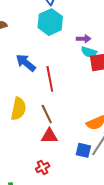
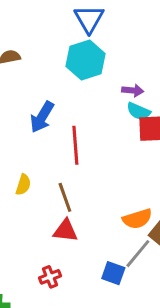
blue arrow: (26, 63) -> (42, 117), turned -105
yellow semicircle: (18, 109) -> (23, 185), size x0.6
blue square: (83, 150) -> (113, 273), moved

